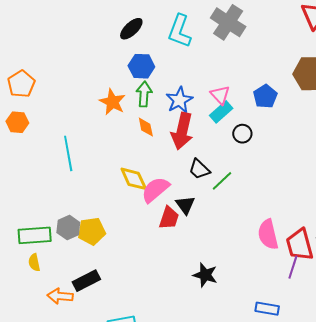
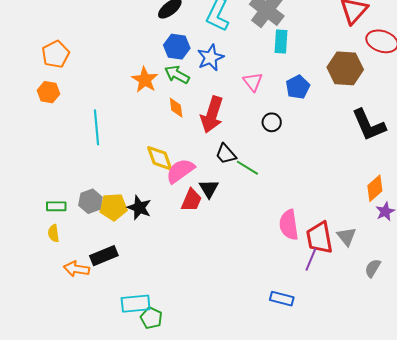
green arrow: (144, 94) -> (177, 75), turned -70
blue star: (179, 100) -> (210, 58), moved
cyan rectangle: (221, 112) -> (281, 42), moved, turned -50
green line: (222, 181) -> (247, 168), turned 70
green rectangle: (35, 235) -> (56, 206), size x0.6
black star: (205, 275) -> (139, 208), moved

